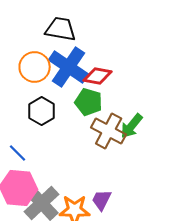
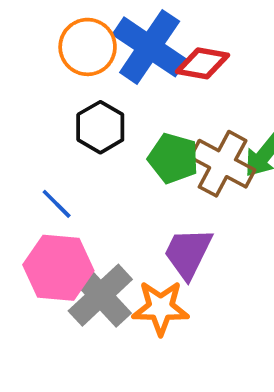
green pentagon: (89, 102) -> (173, 158), moved
purple trapezoid: (102, 200) -> (188, 253), moved, size x1.4

